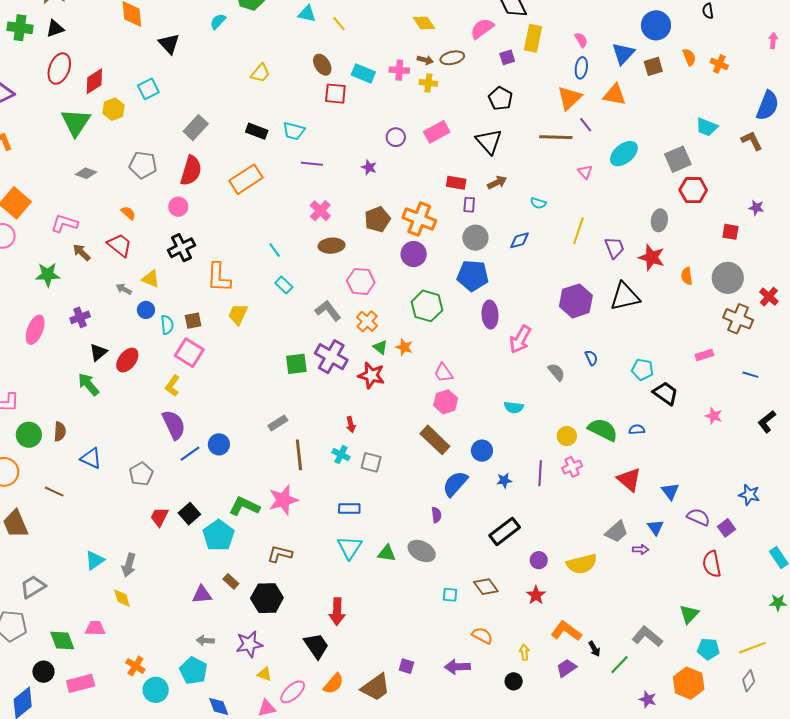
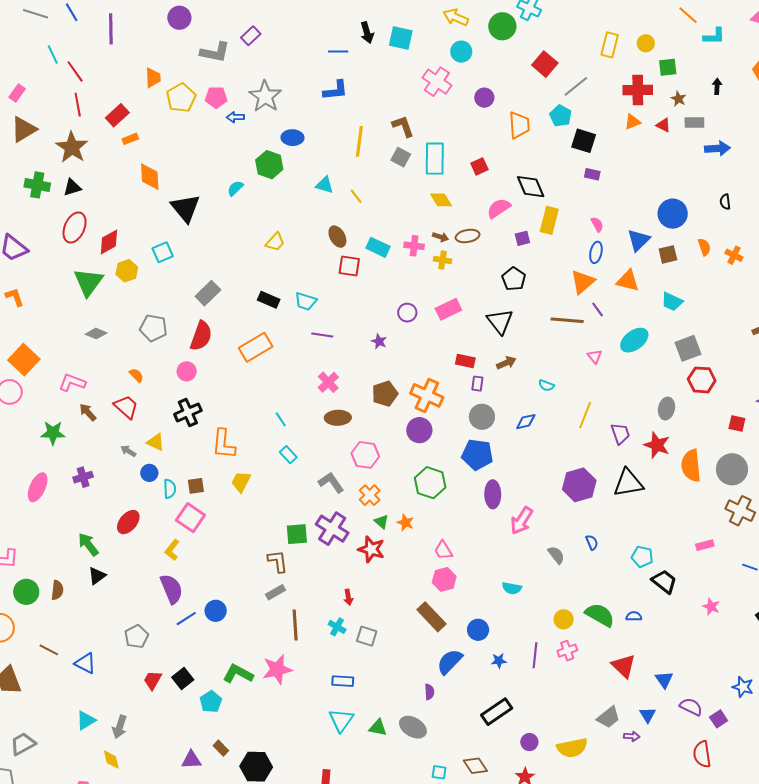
black triangle: (169, 44) -> (185, 208), size x1.4
cyan trapezoid: (707, 127) -> (672, 302), moved
orange semicircle: (687, 276) -> (691, 466), size x1.8
black triangle: (98, 352) -> (97, 576), moved
blue triangle: (91, 458) -> (85, 663), moved
cyan pentagon: (219, 535) -> (211, 702), size x0.7
brown L-shape: (280, 554) -> (278, 561), moved, turned 65

